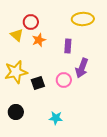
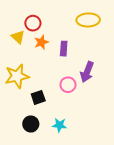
purple rectangle: (68, 46) -> (64, 49), moved
black square: (38, 83) -> (38, 97), moved
black circle: (16, 112) -> (31, 124), moved

